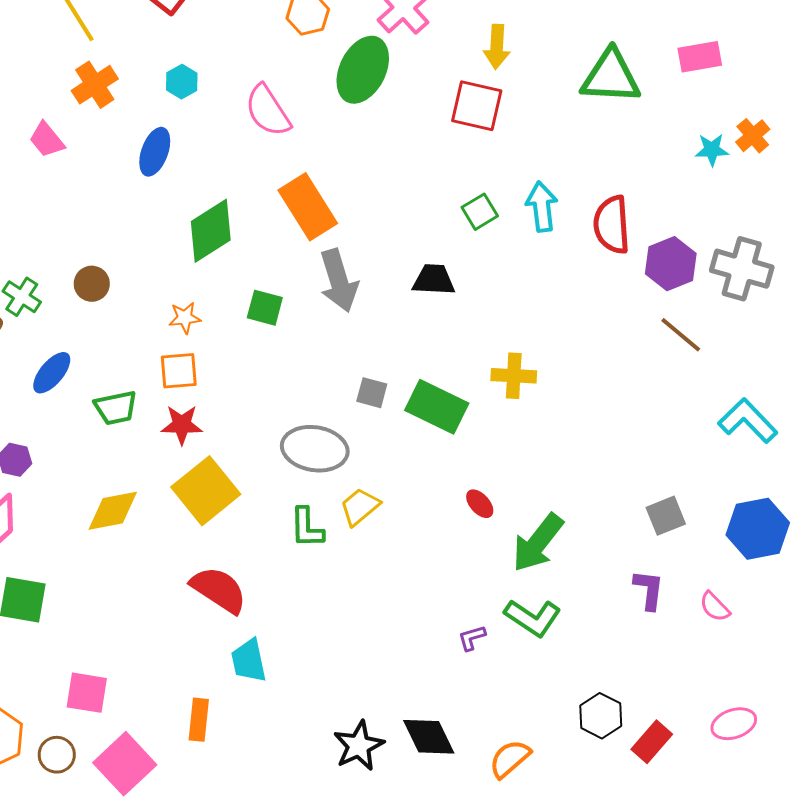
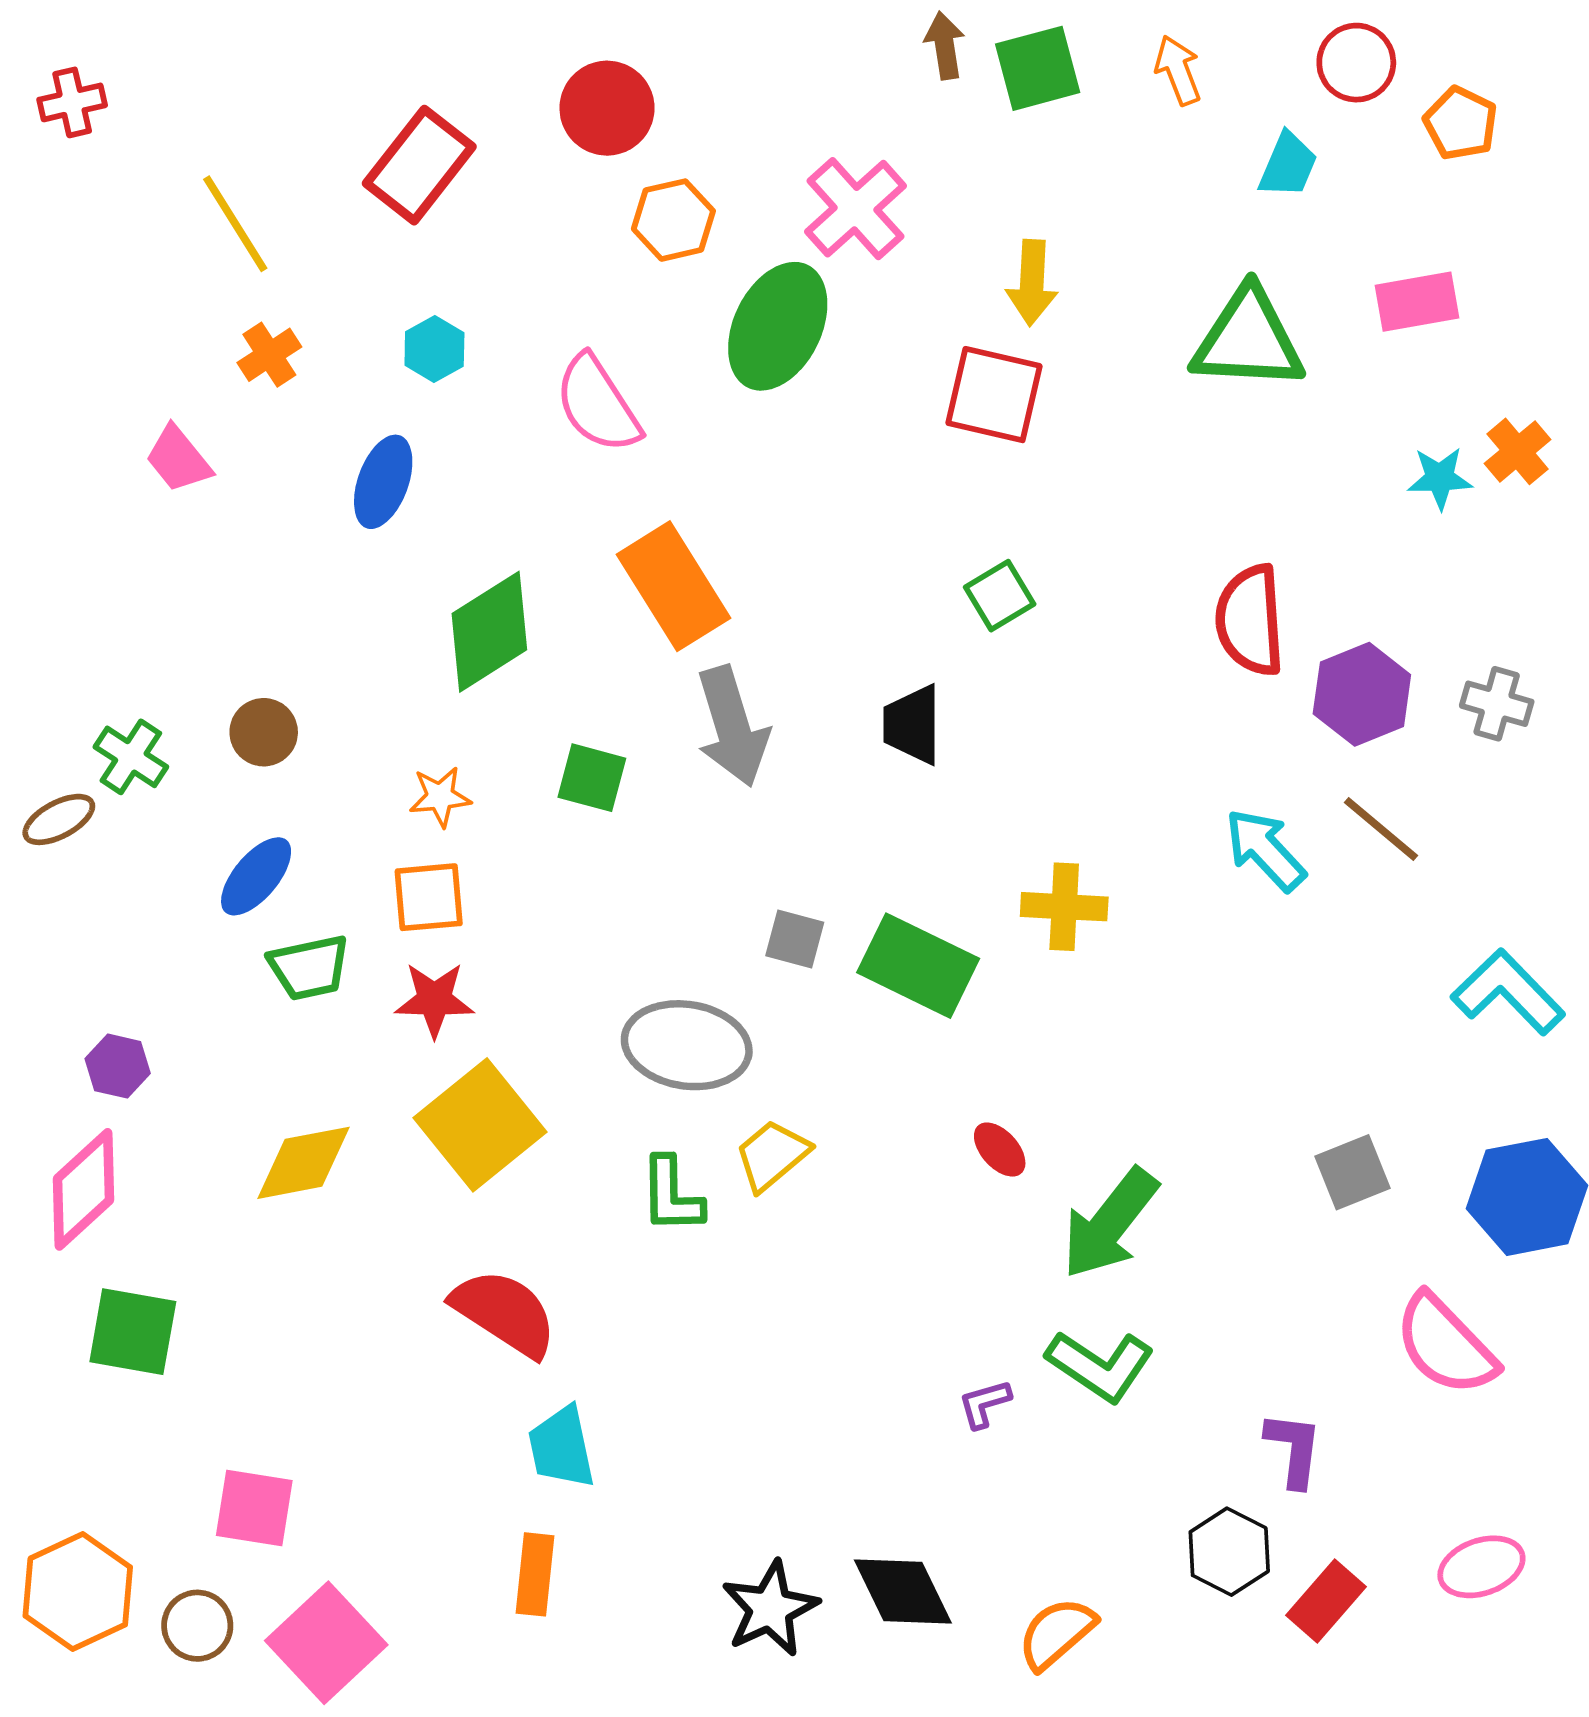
orange cross: (95, 85) -> (269, 355), size x0.7
cyan arrow: (542, 207) -> (1265, 850), moved, turned -36
gray cross: (742, 269) -> (1497, 704), size x0.6
black trapezoid: (434, 280) -> (912, 725), turned -93
blue ellipse: (52, 373) -> (256, 876), moved
purple L-shape: (649, 590) -> (1294, 1449), moved
pink semicircle: (715, 607) -> (1445, 1345), size x1.8
orange rectangle: (199, 720) -> (535, 1574), moved

